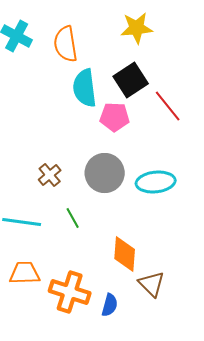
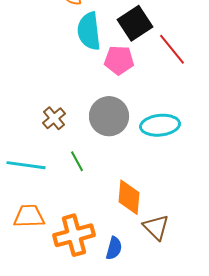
orange cross: (70, 292) -> (74, 235), turned -33

